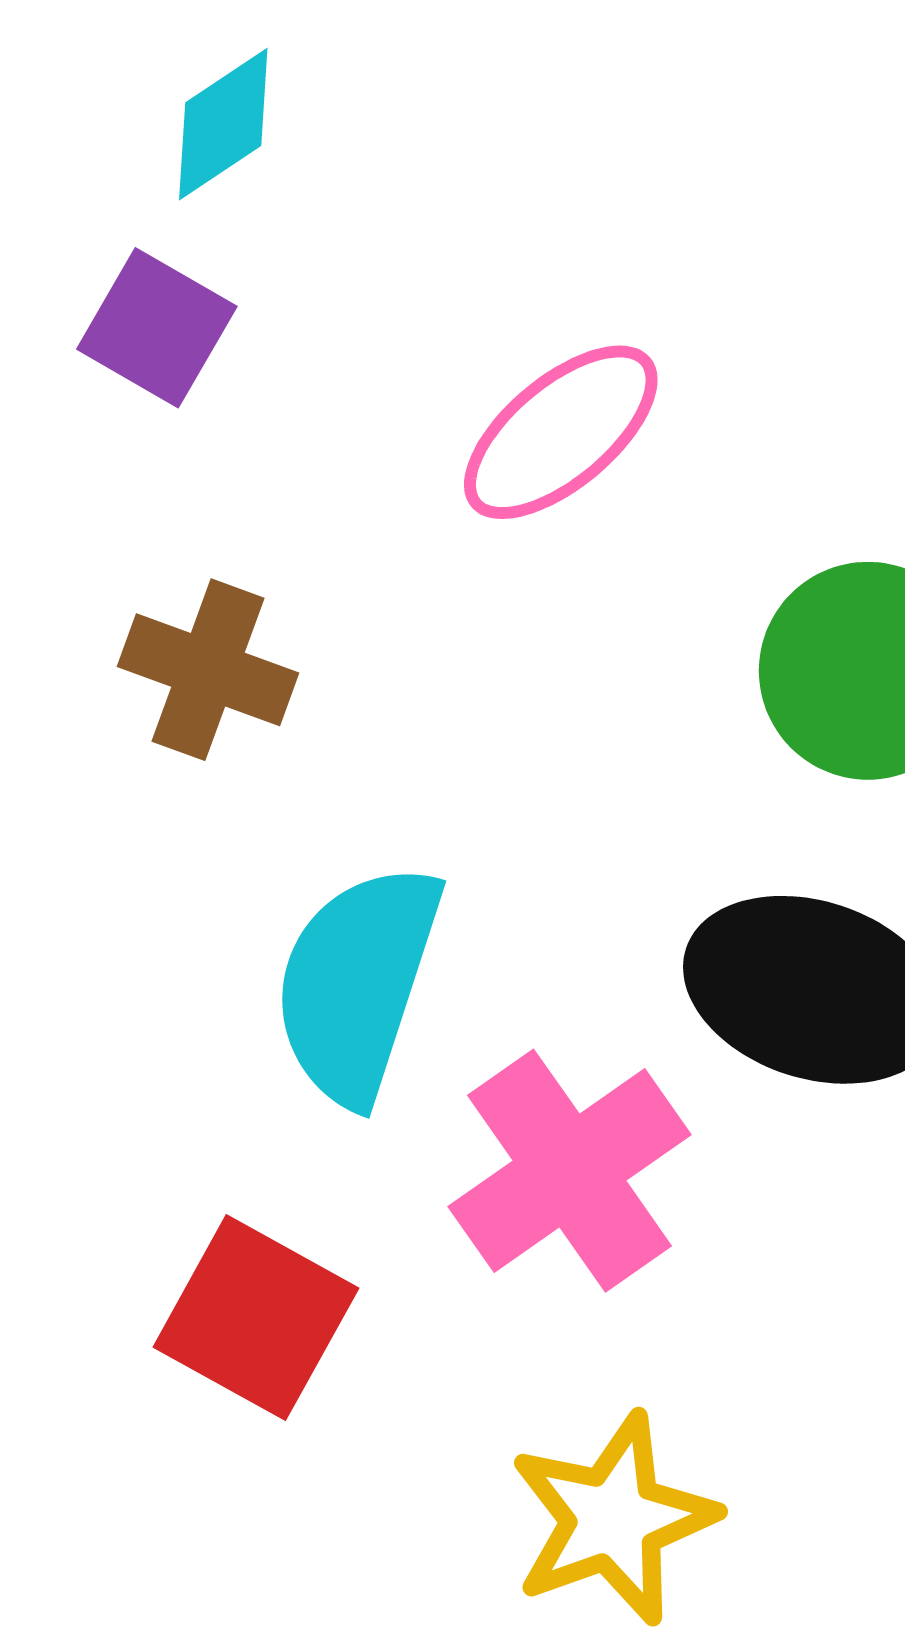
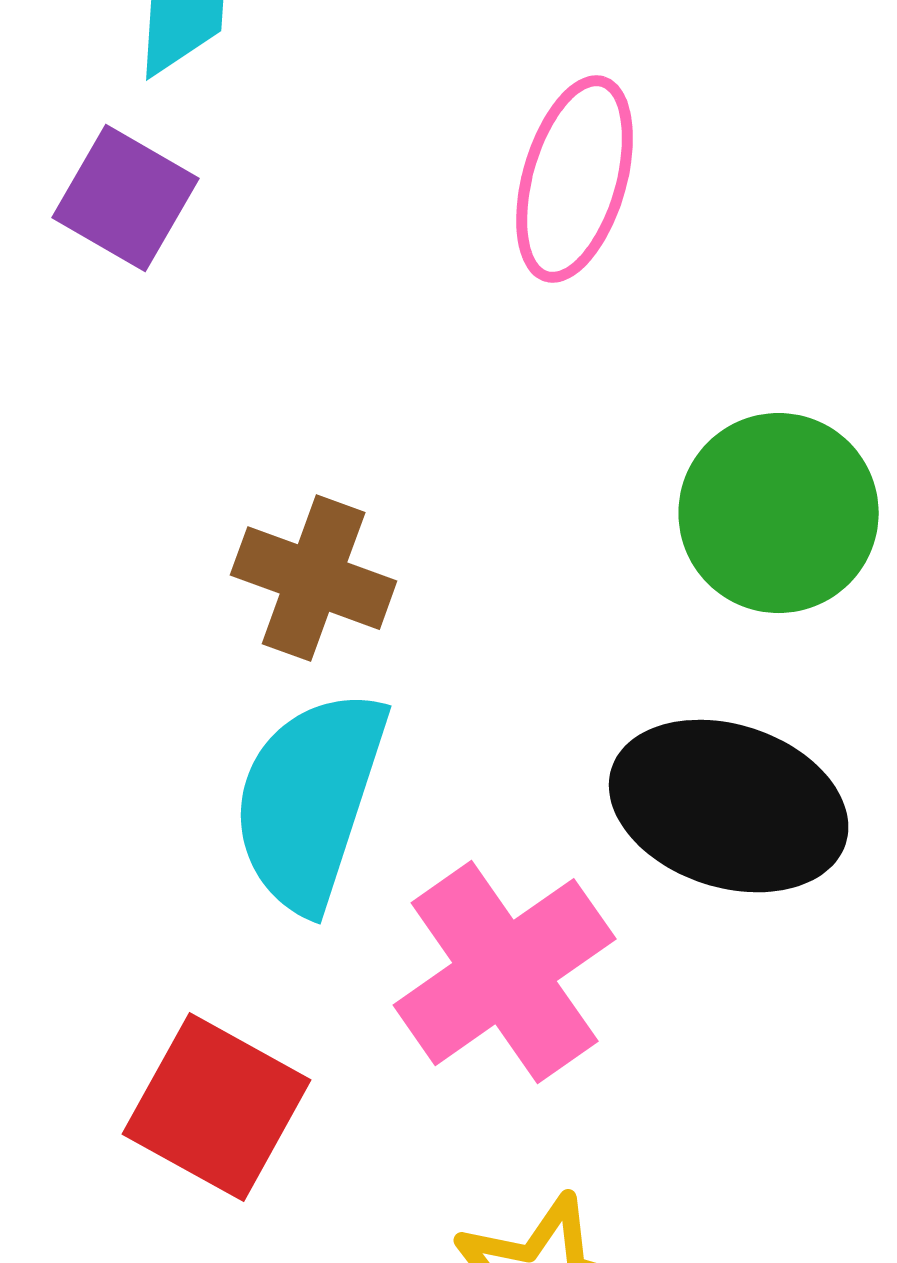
pink ellipse: (561, 432) -> (575, 179), moved, turned -34
brown cross: (208, 670) -> (314, 578), moved

